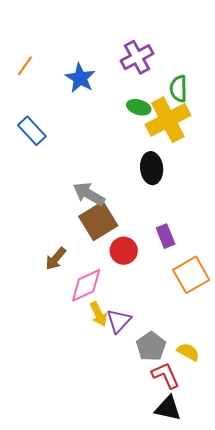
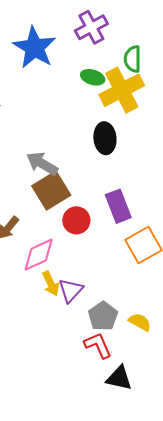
blue star: (80, 78) -> (34, 48), size x1.4
purple rectangle: (166, 236) -> (118, 206), size x1.4
red L-shape: (165, 375) -> (98, 345), moved

